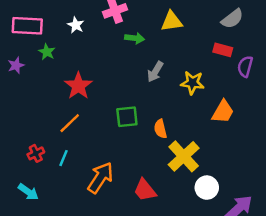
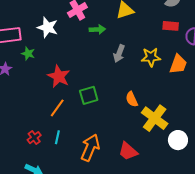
white star: (76, 25) -> (48, 27), size x1.5
orange trapezoid: (223, 112) -> (178, 64), moved
green square: (127, 117) -> (89, 95), moved

